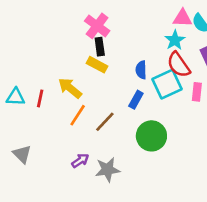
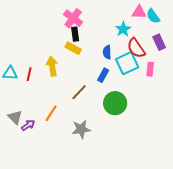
cyan star: (175, 40) -> (123, 29), moved
yellow arrow: (70, 88) -> (52, 66), turned 42
orange line: (78, 115) -> (51, 113), moved
purple arrow: (80, 161) -> (28, 125), moved

